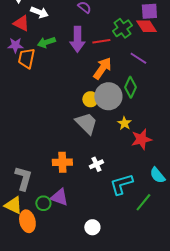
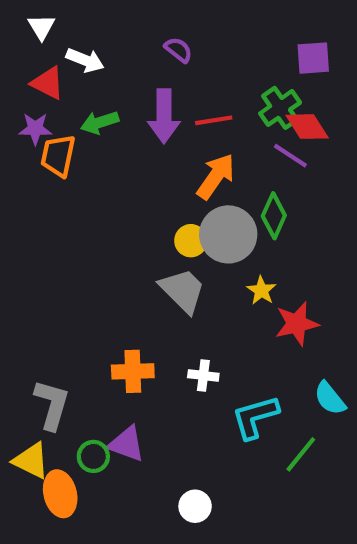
red diamond: (146, 26) -> (307, 127), moved
green cross: (122, 28) -> (280, 108), moved
white cross: (96, 164) -> (203, 376), turned 32

